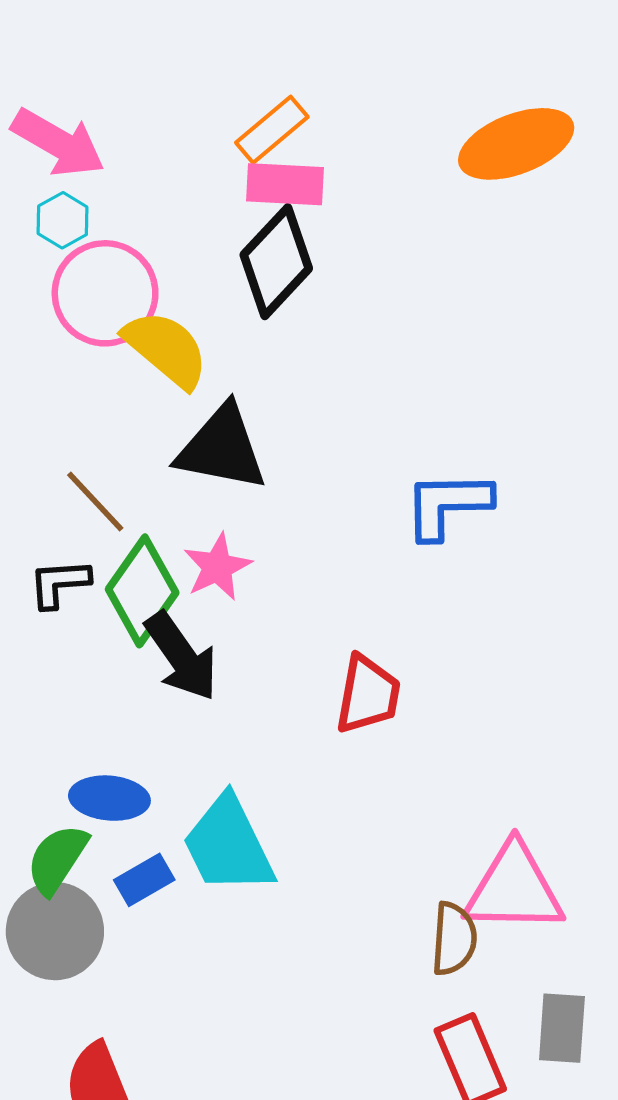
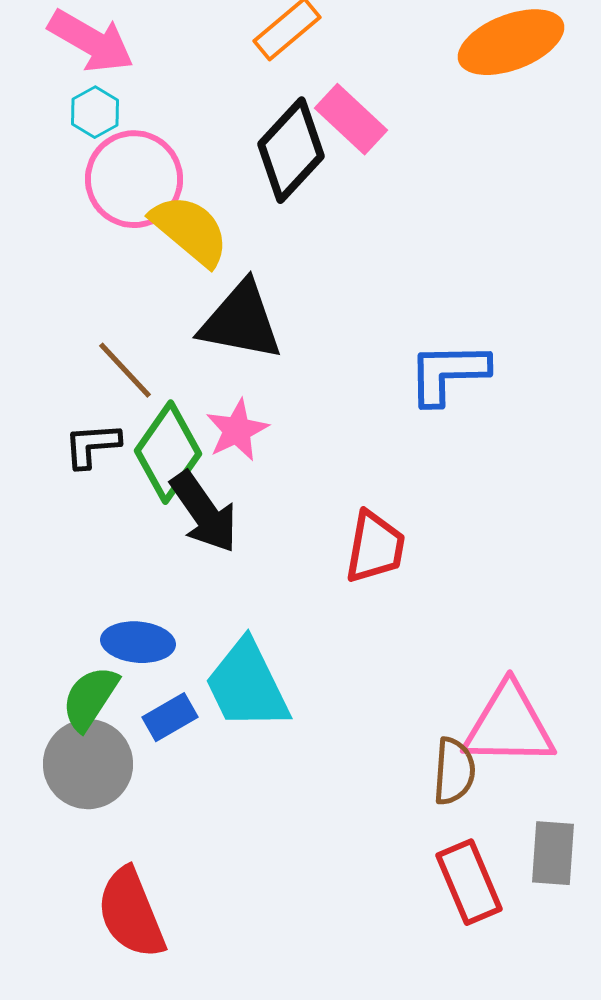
pink rectangle: (285, 184) -> (351, 119), moved, turned 40

